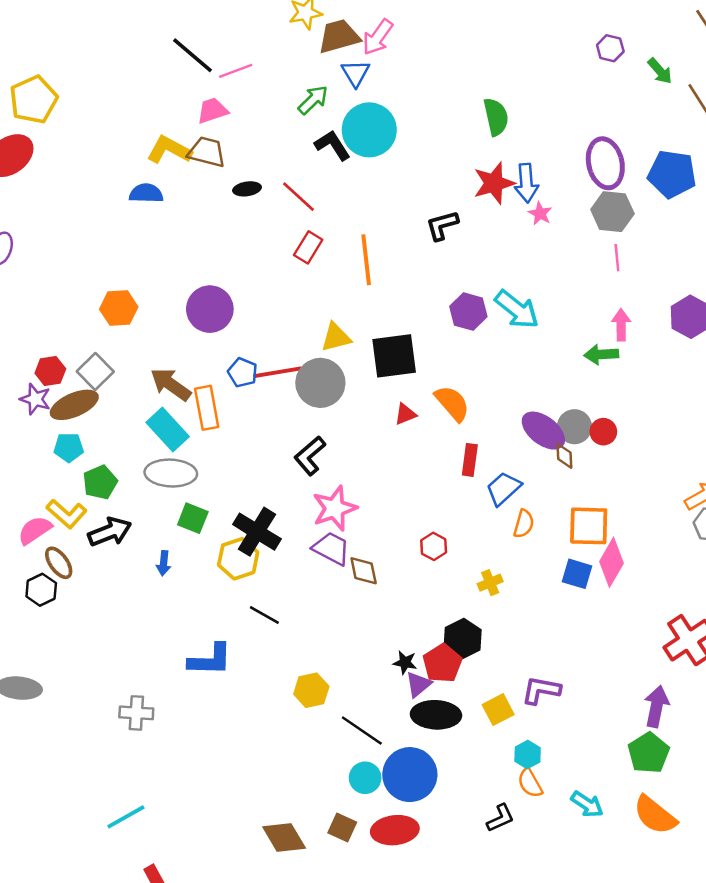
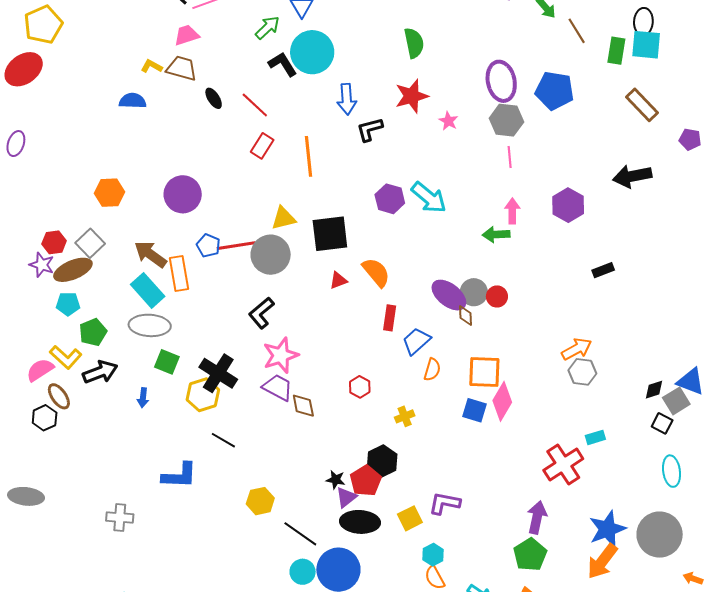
yellow L-shape: (169, 150) -> (152, 66), size x0.6
blue arrow: (526, 183) -> (347, 99), moved
black ellipse: (247, 189) -> (214, 98), turned 65

